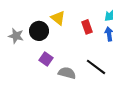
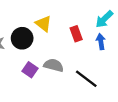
gray semicircle: (67, 73) -> (54, 65), moved

